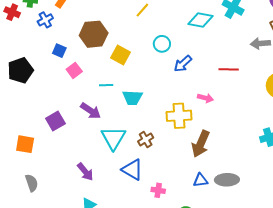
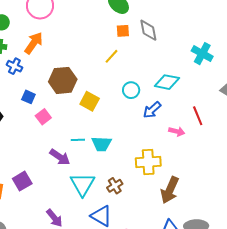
blue cross: (45, 20) -> (14, 66), turned -35
cyan diamond: (200, 20) -> (167, 82), moved
red line: (229, 69) -> (198, 116), turned 66
cyan line: (106, 85) -> (78, 140), moved
pink arrow: (205, 98) -> (177, 131), moved
purple square: (55, 121) -> (22, 181), moved

